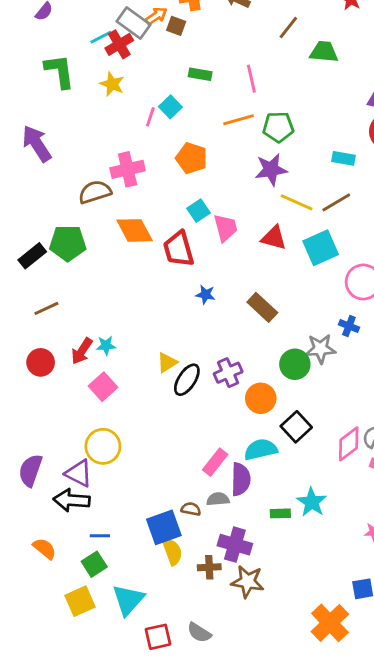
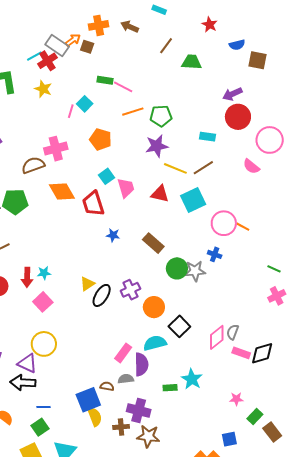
pink line: (251, 79) -> (123, 87), moved, turned -48
red arrow: (82, 351) -> (27, 277), turned -30
green circle: (295, 364) -> (177, 268), moved

